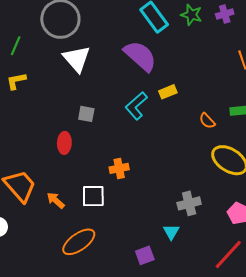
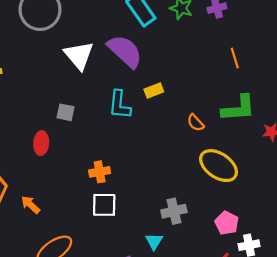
white triangle: (77, 59) -> (79, 55), moved
cyan L-shape: (136, 106) -> (120, 105), turned -44
white square: (93, 196) -> (104, 205), moved

